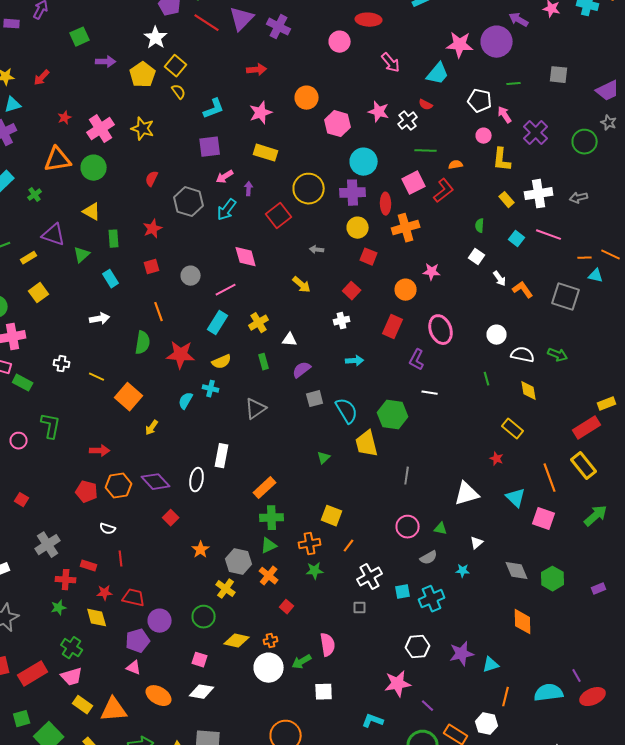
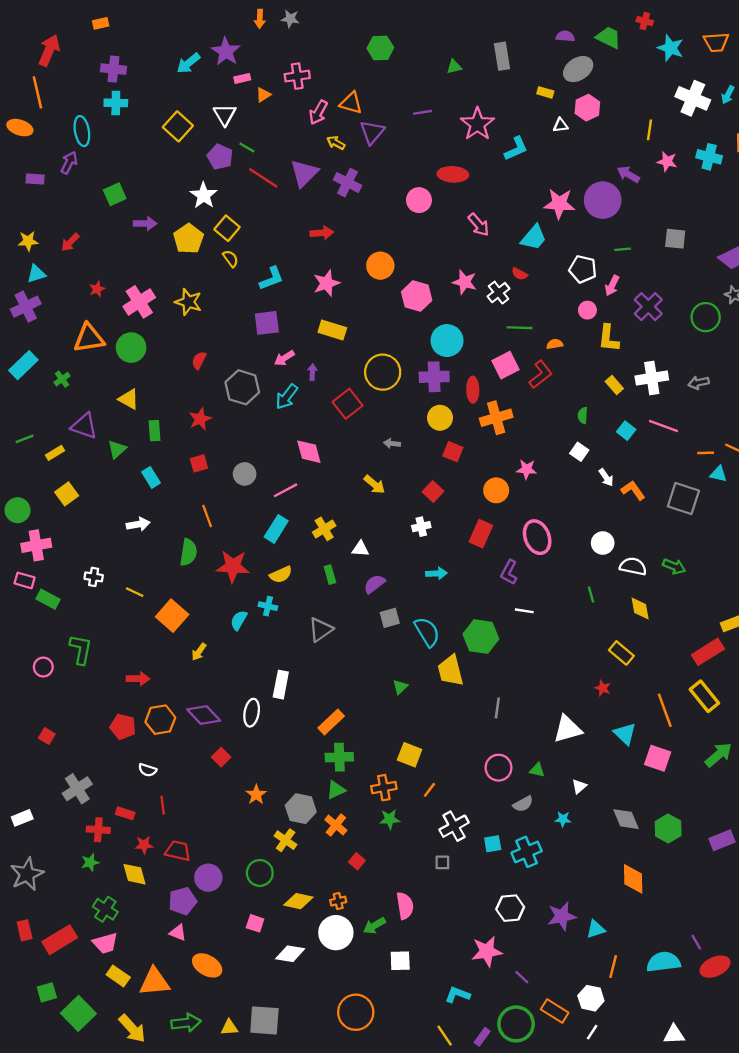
pink arrow: (505, 115) -> (612, 286), turned -120
purple rectangle: (599, 589) -> (722, 840), size x1.5
white diamond: (202, 692) -> (290, 954), moved

